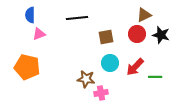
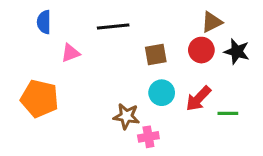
pink triangle: (39, 34) -> (70, 53), moved

